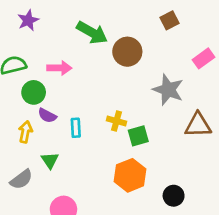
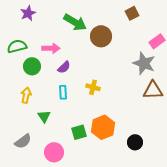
gray star: (168, 90) -> (144, 63), moved
purple semicircle: (47, 116) -> (64, 67), moved, turned -72
green square: (138, 136) -> (79, 132), moved
gray semicircle: (21, 179) -> (23, 141), moved

